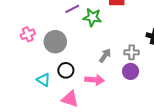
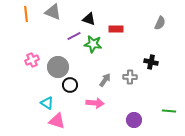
black circle: (66, 70) -> (70, 85), moved
purple circle: (131, 71) -> (134, 120), moved
pink triangle: (70, 99) -> (57, 121), moved

